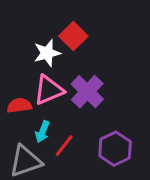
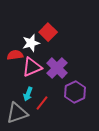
red semicircle: (19, 106) -> (15, 55), moved
purple hexagon: (115, 149) -> (75, 92), moved

